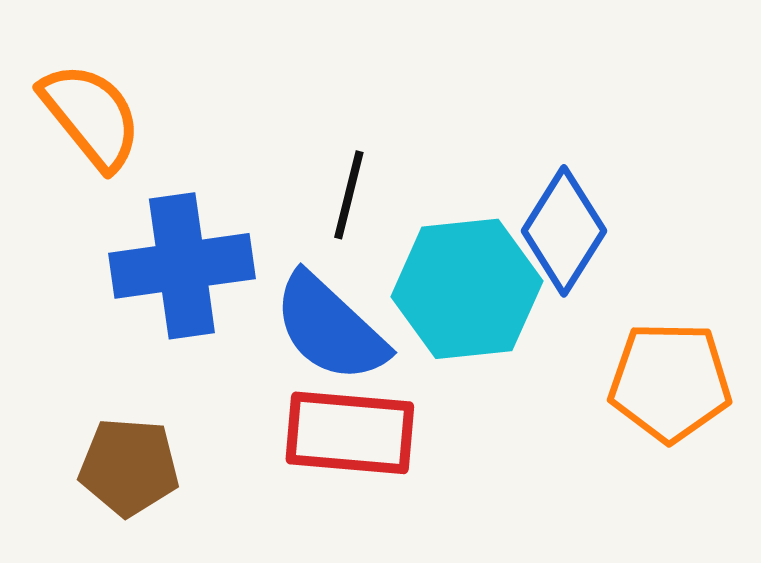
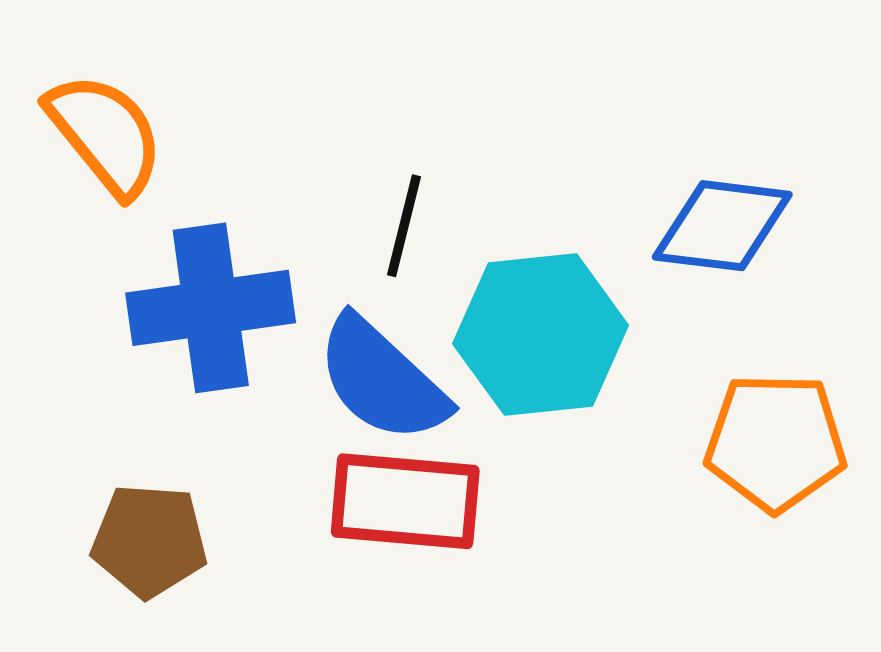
blue diamond: (564, 231) -> (722, 226), moved, turned 65

